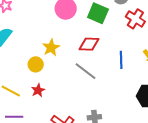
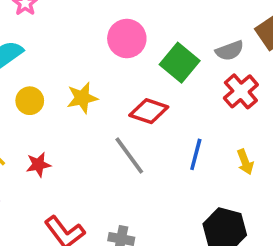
yellow circle: (36, 64) -> (30, 101), moved

